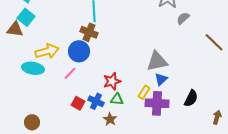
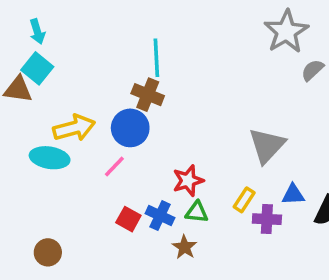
gray triangle: (157, 61) -> (267, 145), turned -35
blue triangle: (161, 79) -> (293, 195), moved, turned 40
purple cross: (157, 103) -> (267, 219), size x0.7

